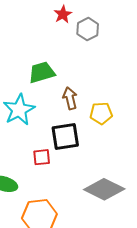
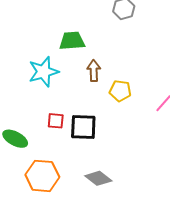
black square: (65, 136) -> (83, 127), moved
gray diamond: (104, 189) -> (98, 178), moved, size x0.7

